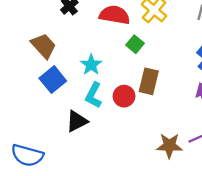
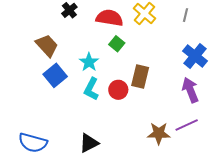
green square: (135, 44) -> (117, 44), moved
black triangle: (77, 121) -> (89, 143), moved

